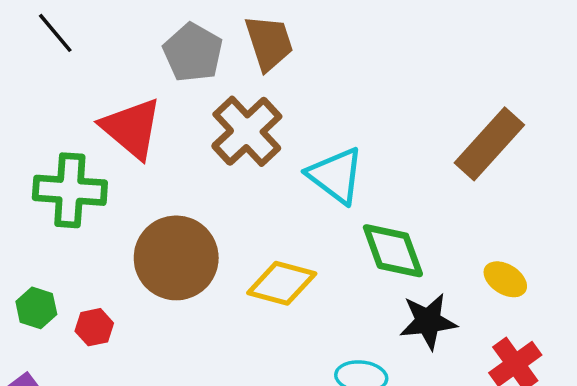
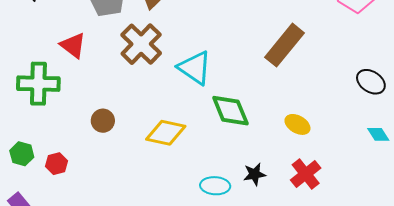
red triangle: (132, 128) -> (73, 45), size x0.7
brown circle: (176, 258) -> (103, 121), size x0.5
black star: (428, 321) -> (255, 174), moved, size x0.7

